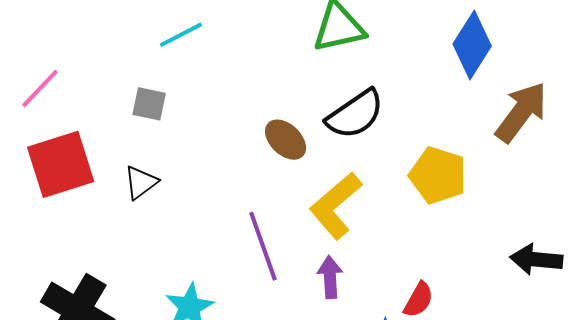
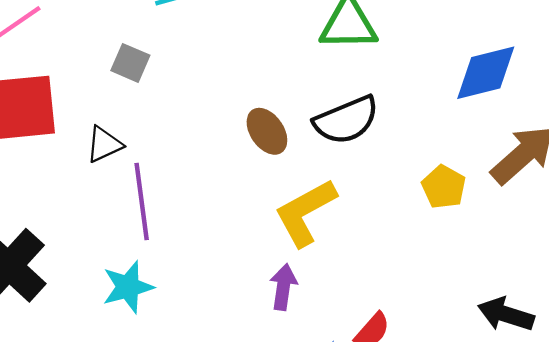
blue diamond: (472, 45) -> (486, 73), turned 32
yellow pentagon: (438, 175) -> (444, 187), moved, size x0.7
purple line: (263, 246) -> (142, 201), moved

